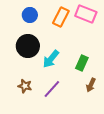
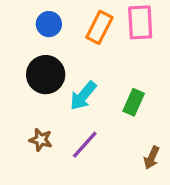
pink rectangle: (86, 14) -> (140, 22), turned 65
brown arrow: (91, 85) -> (152, 158), moved

